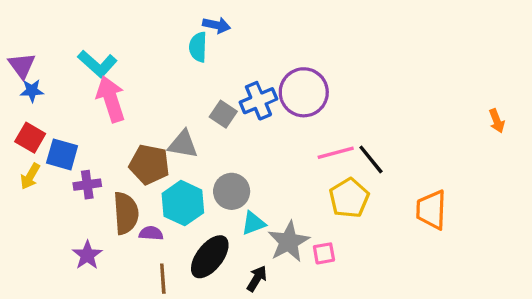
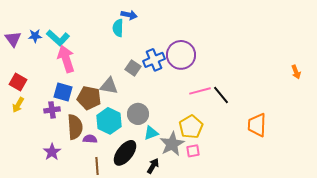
blue star: (32, 91) -> (35, 36), moved
blue square: (62, 154) -> (63, 92), moved
yellow pentagon: (349, 198) -> (191, 127), moved

